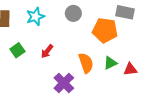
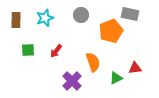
orange pentagon: (105, 30) -> (111, 31), turned -30
green square: (17, 50) -> (28, 50), turned 32
green triangle: (110, 63) -> (116, 78), moved

